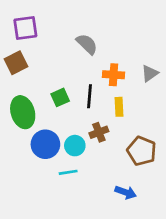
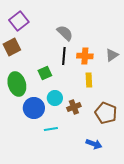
purple square: (25, 28) -> (19, 21), turned -30
black line: (90, 96) -> (64, 56), moved
brown cross: (99, 132) -> (74, 107), moved
cyan circle: (75, 146) -> (55, 98), moved

